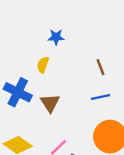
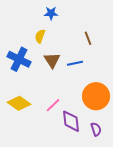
blue line: (100, 97) -> (75, 63), moved
brown triangle: (50, 103) -> (52, 60), moved

